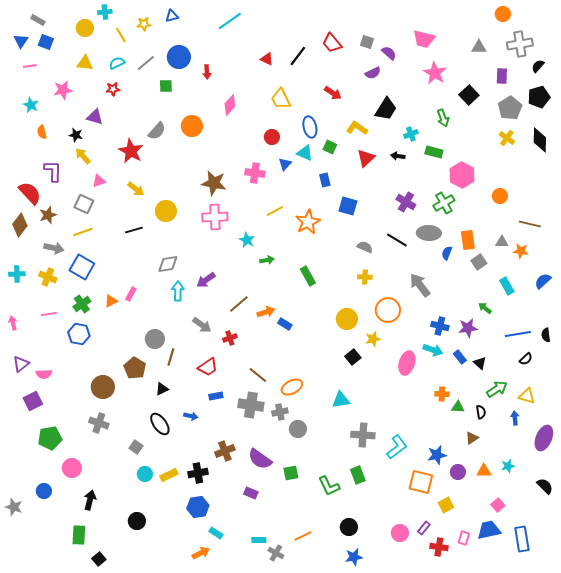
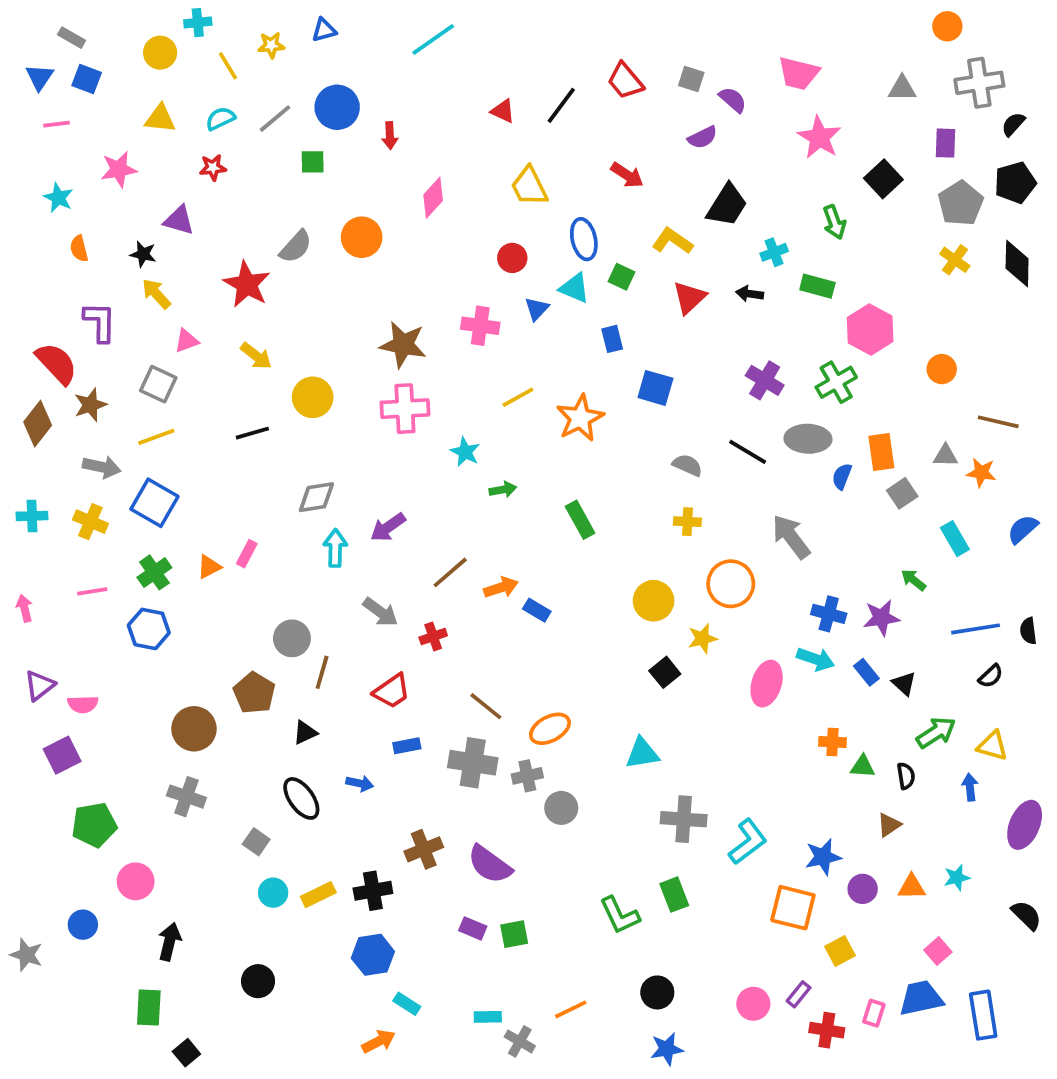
green square: (291, 473) -> (514, 934), moved

